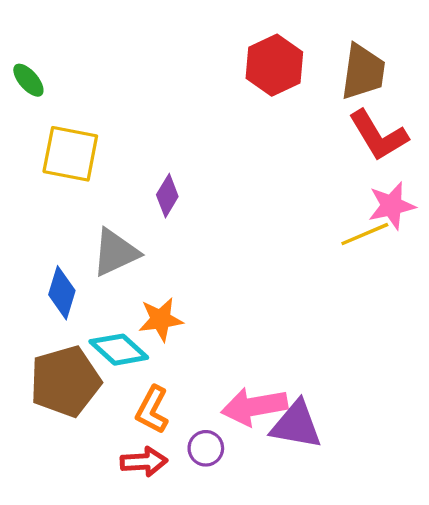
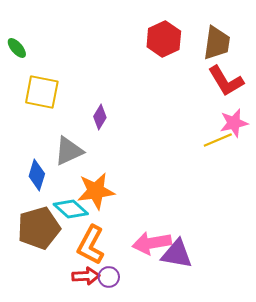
orange star: (161, 319) -> (96, 191), size x1.4
orange L-shape: (152, 410) -> (91, 245), size x1.4
purple circle: (206, 448) -> (109, 277), moved

